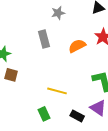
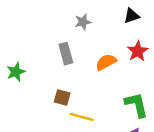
brown square: (11, 75) -> (62, 97), moved

